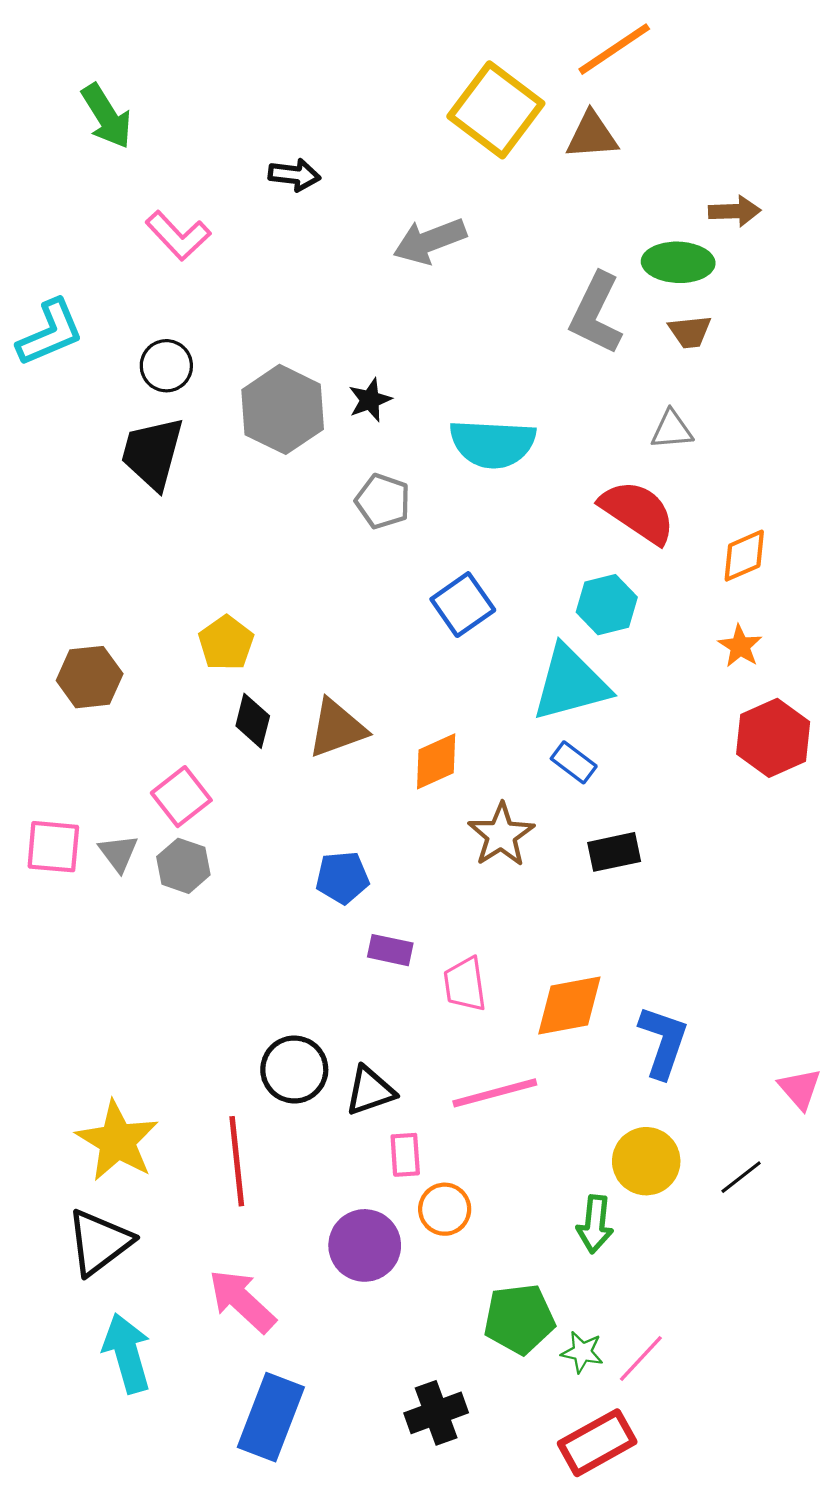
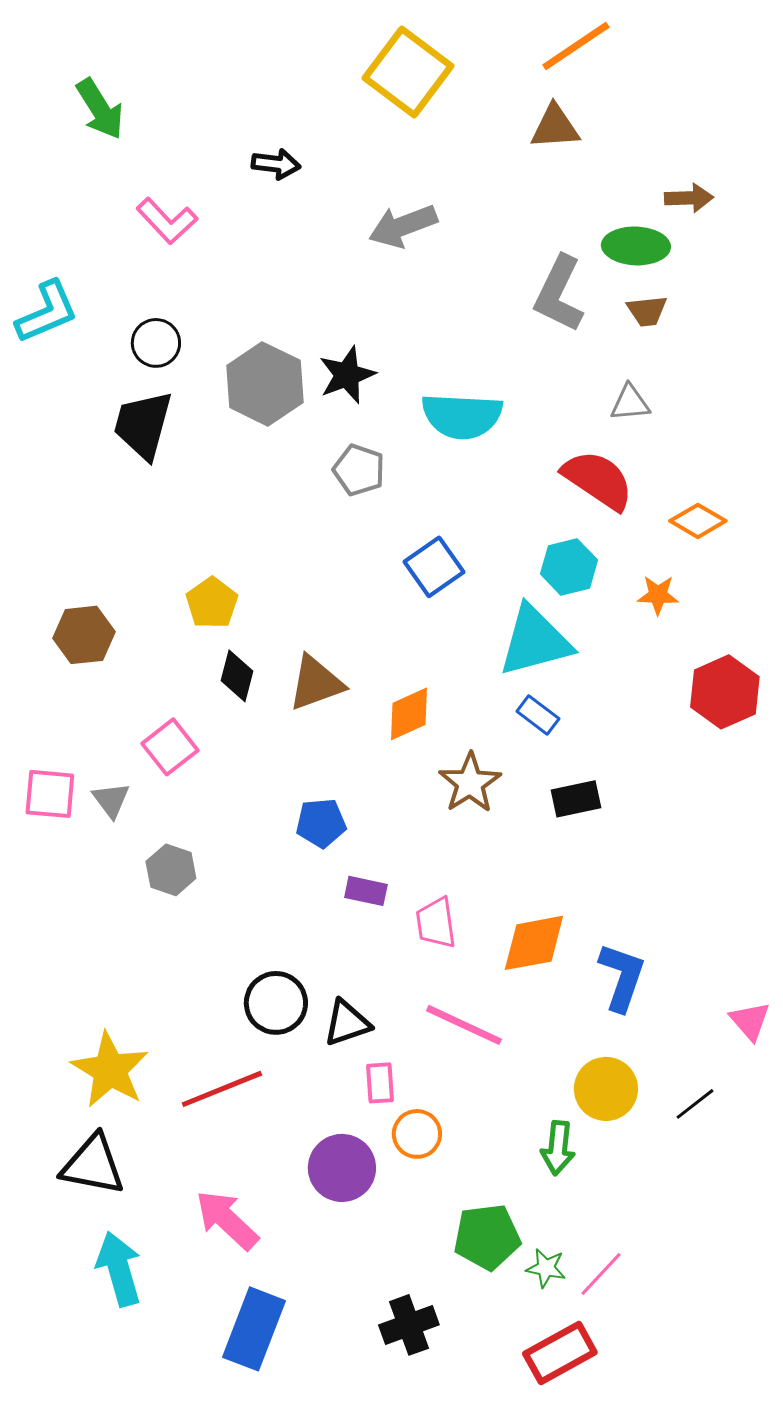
yellow square: (496, 110) -> (408, 72), moved
black star: (370, 400) -> (347, 375), size x1.4
orange diamond: (744, 556) -> (698, 521), turned 54
orange star: (740, 646) -> (658, 595), moved, turned -30
gray hexagon: (183, 866) -> (171, 870), moved
pink line: (495, 1093) -> (464, 1025), turned 40
red line: (237, 1161) -> (222, 1089), turned 74
black triangle: (99, 1242) -> (93, 1165), turned 48

